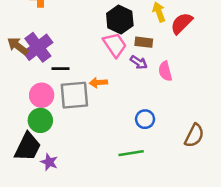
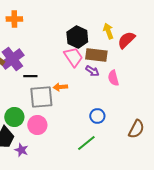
brown rectangle: (144, 42) -> (96, 55), size x1.5
pink circle: (42, 95) -> (37, 125), moved
green line: (131, 153) -> (86, 143), turned -30

